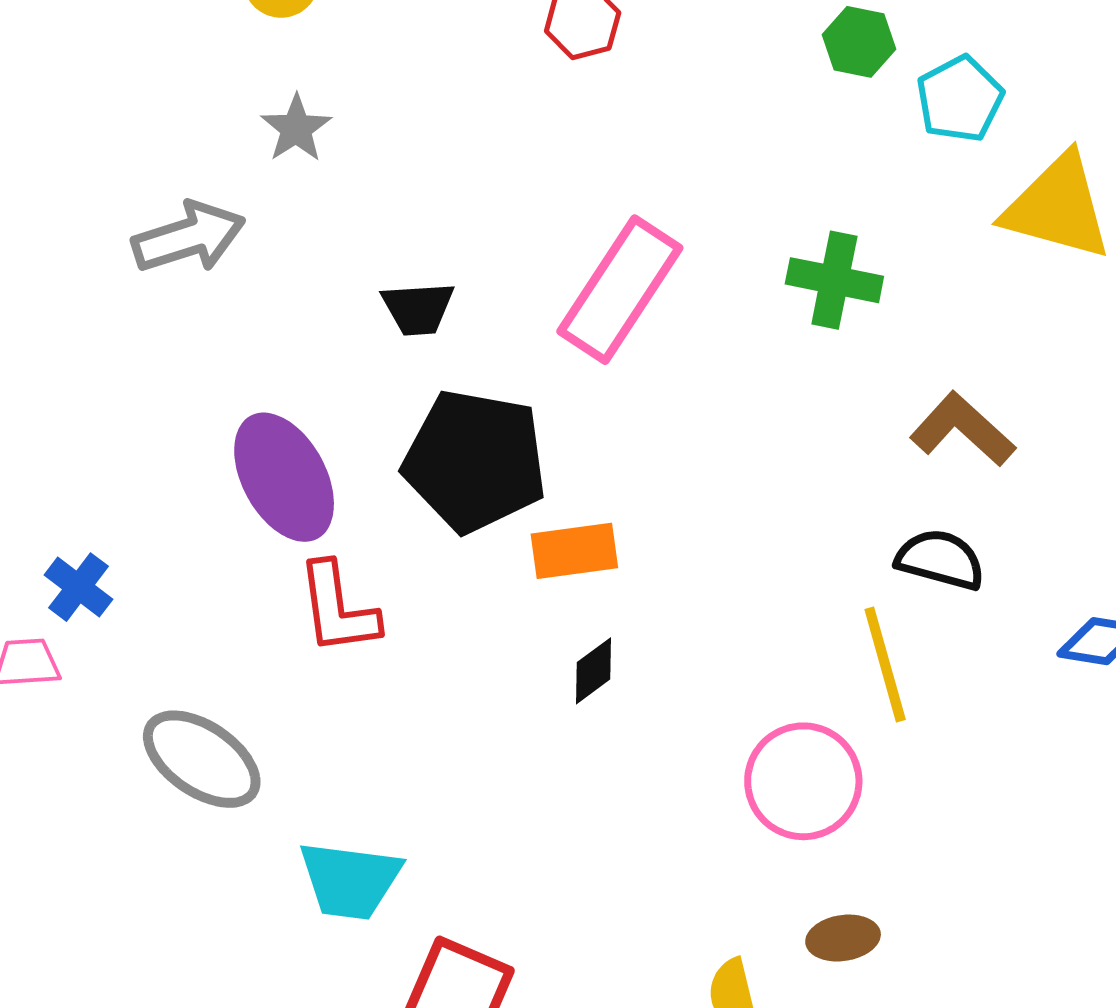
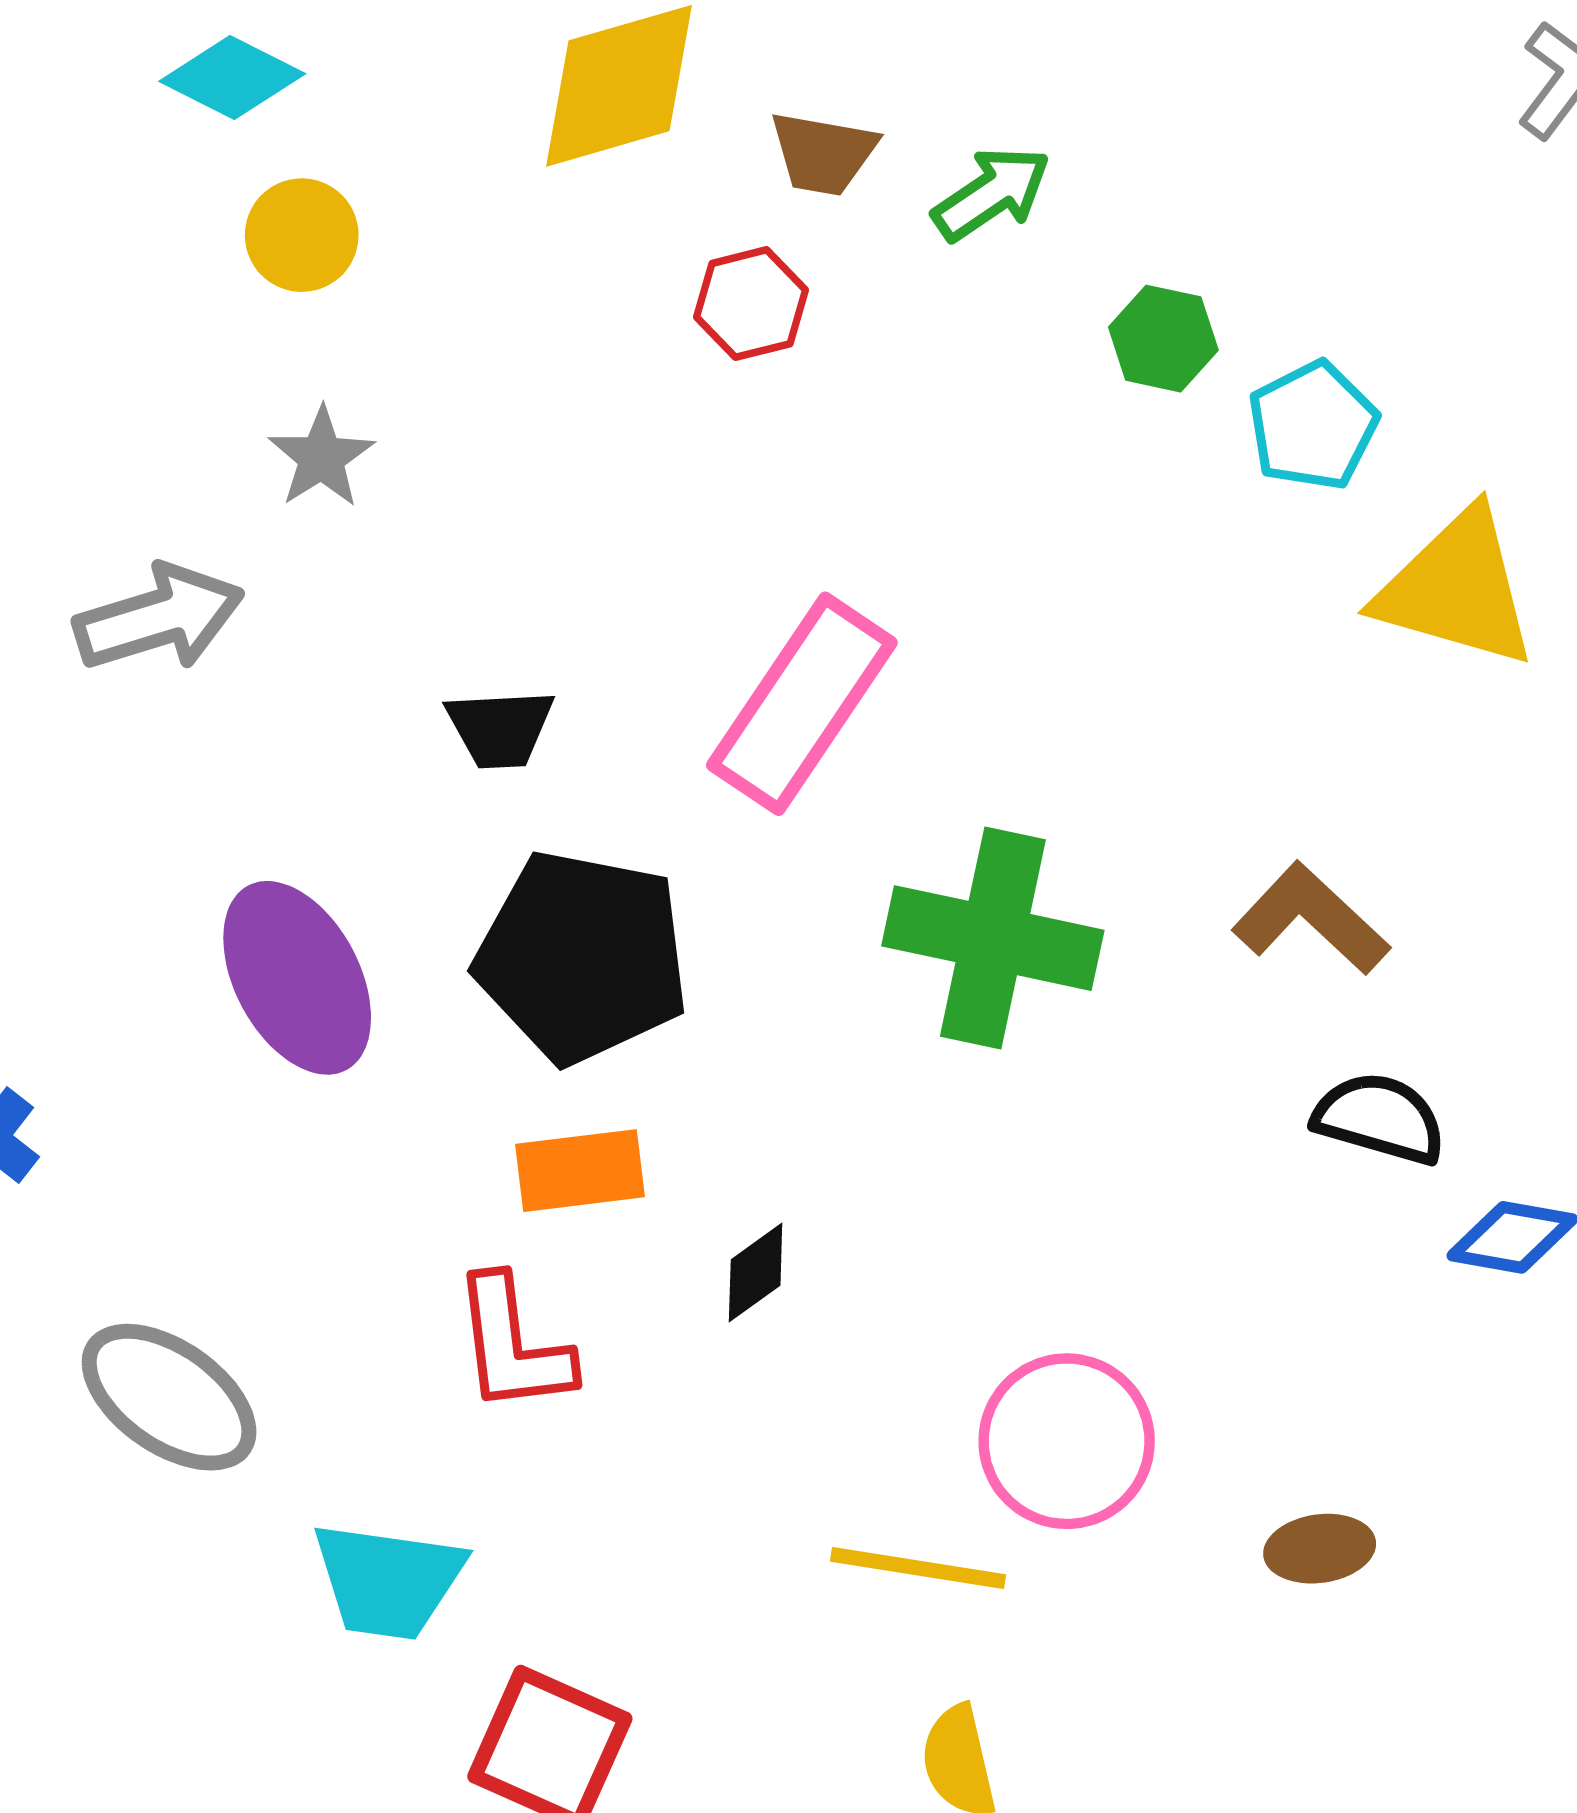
green cross: (834, 280) -> (993, 938), moved, size x1.5
orange rectangle: (574, 551) -> (580, 1171), moved
black semicircle: (940, 560) -> (1380, 1118), moved
red L-shape: (338, 608) -> (513, 1345), moved
yellow line: (885, 664) -> (918, 1568), moved, turned -66
brown ellipse: (843, 938) -> (1320, 1549), moved

